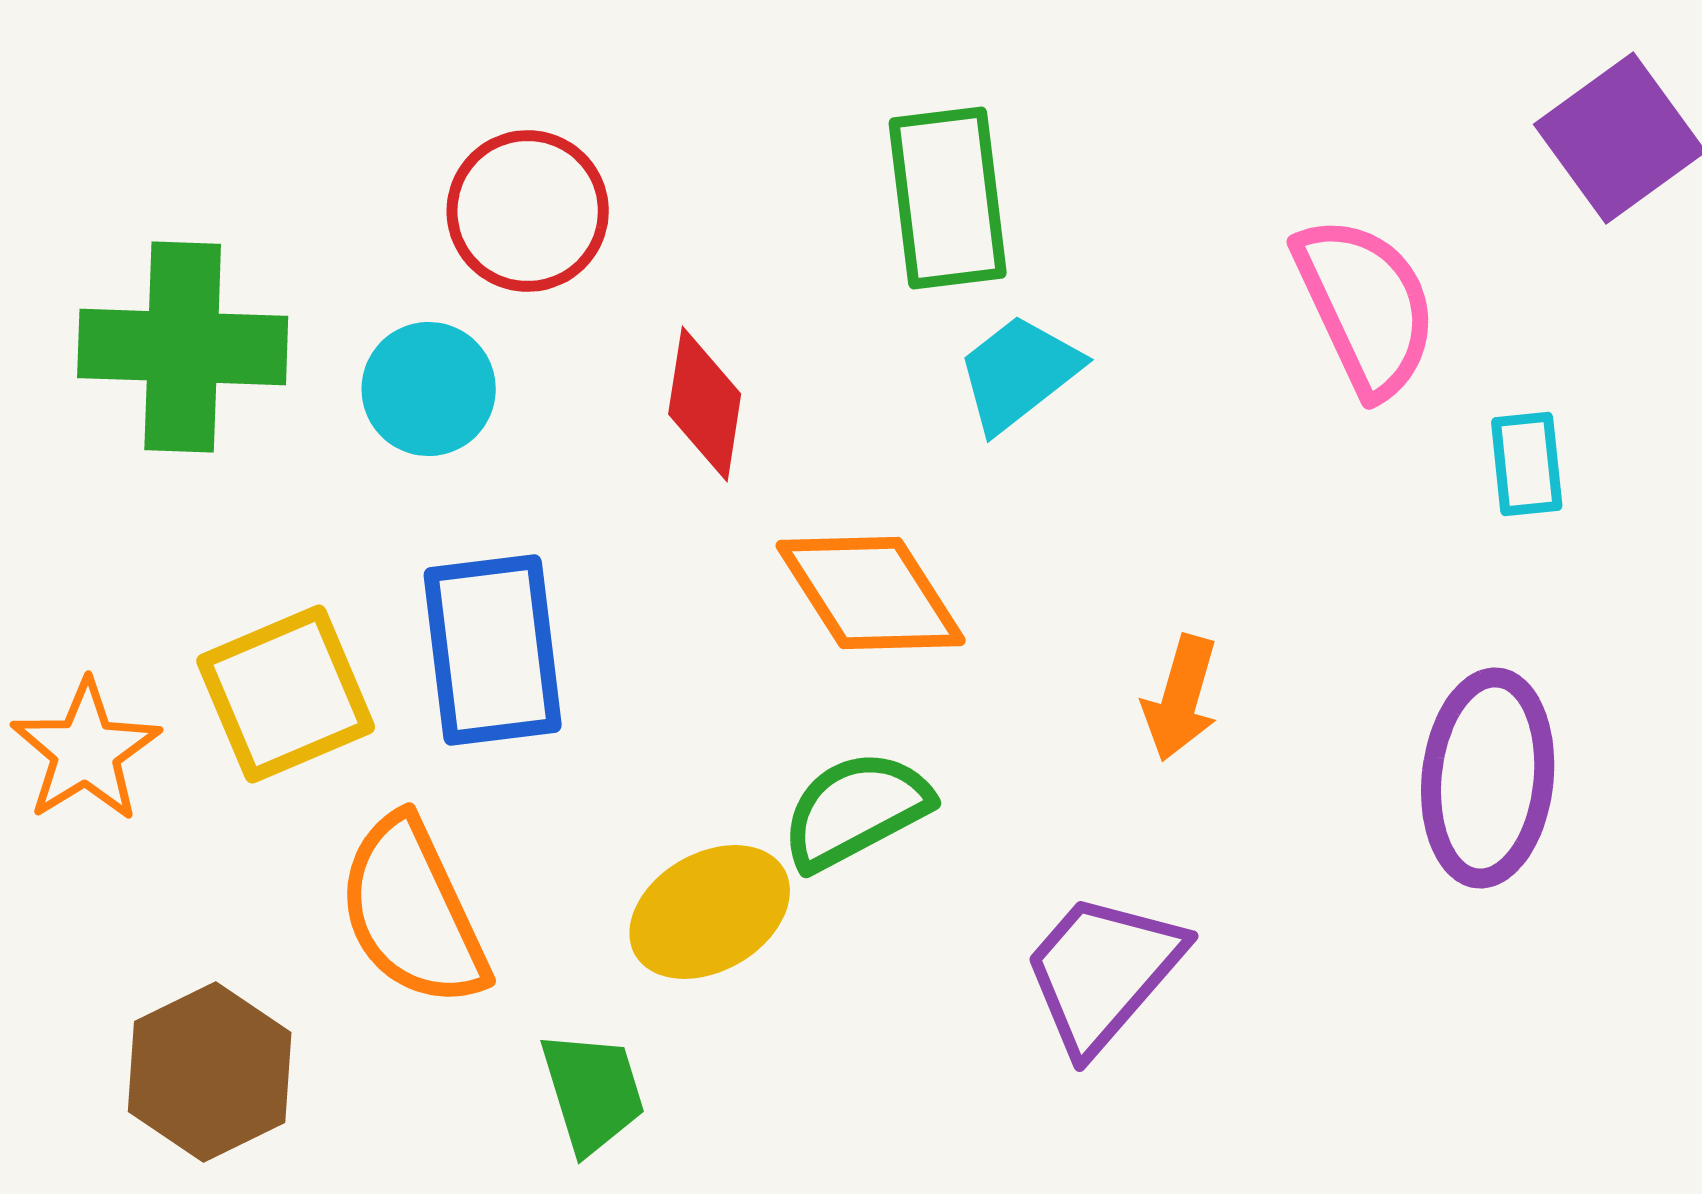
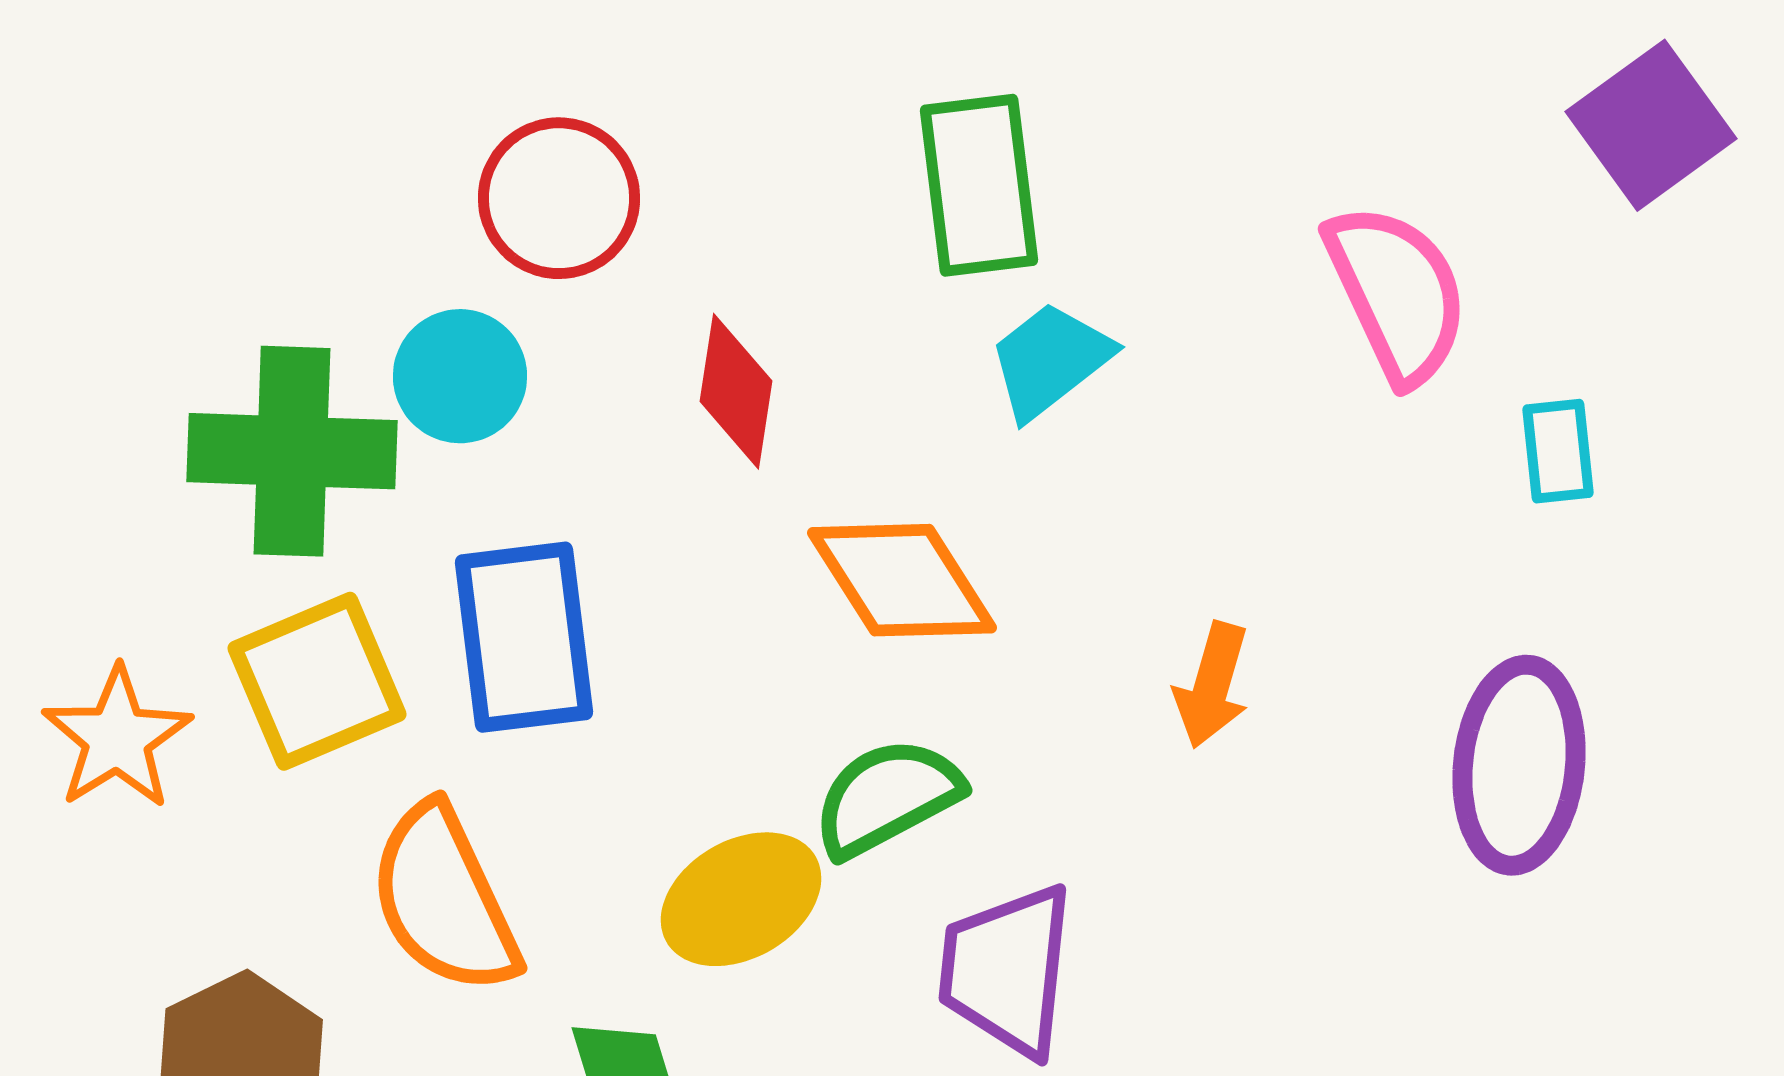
green cross: (183, 347) -> (292, 451), moved
purple trapezoid: (1103, 972) -> (1007, 970), moved, turned -35

